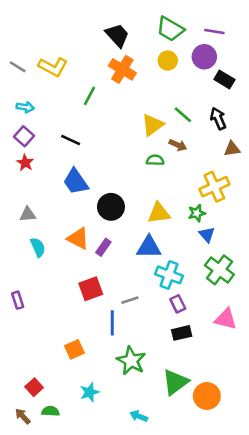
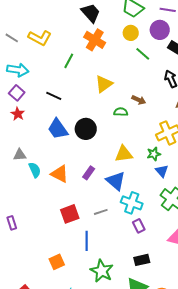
cyan arrow: (25, 107) -> (18, 70), size x1.5
green line: (183, 115) -> (143, 54), moved
yellow triangle: (153, 125) -> (104, 84), moved
black circle: (111, 207) -> (86, 129), moved
cyan semicircle: (38, 247) -> (35, 170), moved
purple rectangle: (103, 247) -> (89, 173), moved
blue triangle: (149, 247) -> (116, 181), turned 40
gray line: (130, 300) -> (101, 212), moved
black rectangle: (182, 333) -> (142, 260), moved

